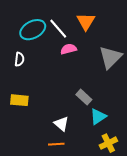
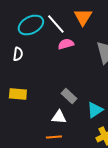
gray rectangle: (84, 97) -> (69, 96), moved
white triangle: (61, 124) -> (59, 117), turned -35

